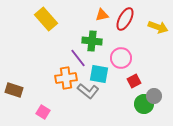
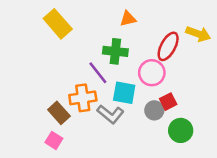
red ellipse: (125, 19) -> (168, 46), moved
brown rectangle: (14, 90) -> (59, 113), moved, turned 30
gray circle: (154, 96) -> (154, 110), moved

